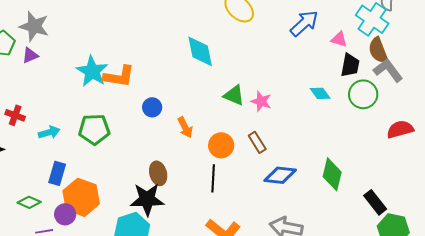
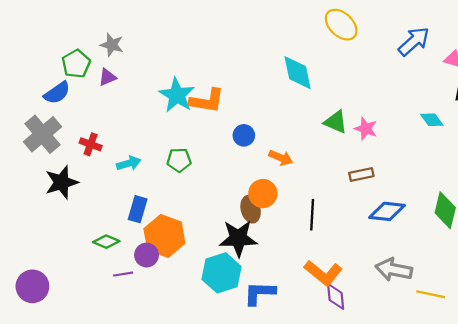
gray star: (34, 26) -> (112, 45), size x0.7
orange arrow: (185, 127) -> (281, 158), turned -40
green pentagon: (94, 129) -> (179, 160), size x0.7
brown rectangle: (257, 142) -> (361, 175), turned -70
orange circle: (221, 145) -> (263, 194), moved

